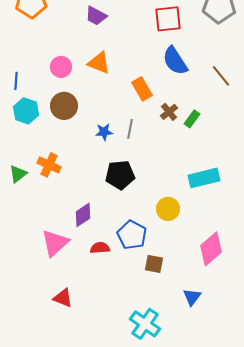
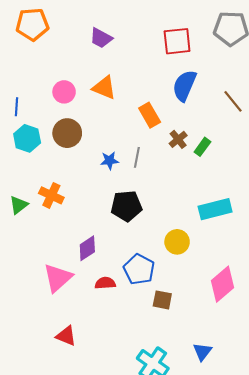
blue semicircle: (175, 61) -> (184, 86), turned 56
blue triangle: (192, 297) -> (202, 352), moved

